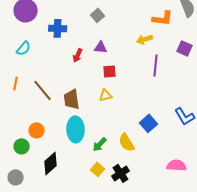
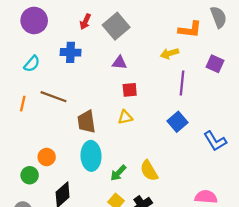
gray square: (98, 15) -> (116, 26), size x1.6
blue cross: (58, 28) -> (71, 52), moved
red arrow: (78, 55) -> (85, 22), moved
brown line: (43, 90) -> (53, 97), moved, turned -30
blue square: (149, 123) -> (177, 122), moved

